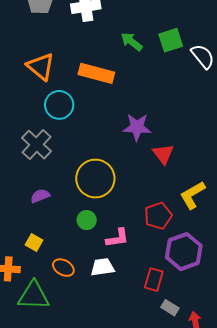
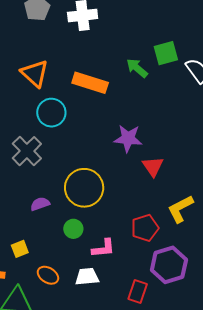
green arrow: (132, 42) -> (137, 68), moved
purple semicircle: (40, 196) -> (40, 204), moved
yellow square: (34, 243) -> (20, 249), turned 36

